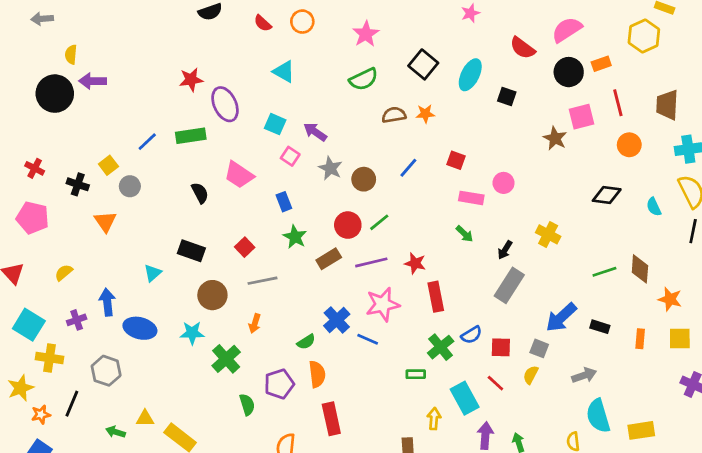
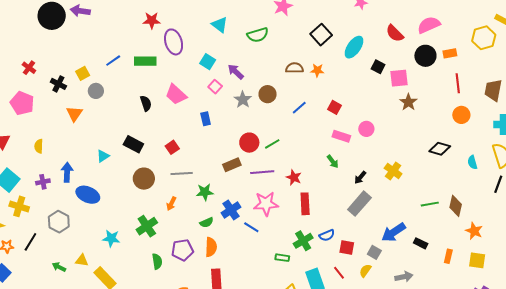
green semicircle: (364, 79) -> (258, 35), moved
pink square: (582, 117) -> (399, 78), moved
brown circle: (364, 179) -> (268, 94), moved
green star: (295, 237) -> (205, 192), moved, turned 30
yellow semicircle: (64, 273) -> (39, 146), turned -56
cyan star: (192, 333) -> (111, 238), moved

